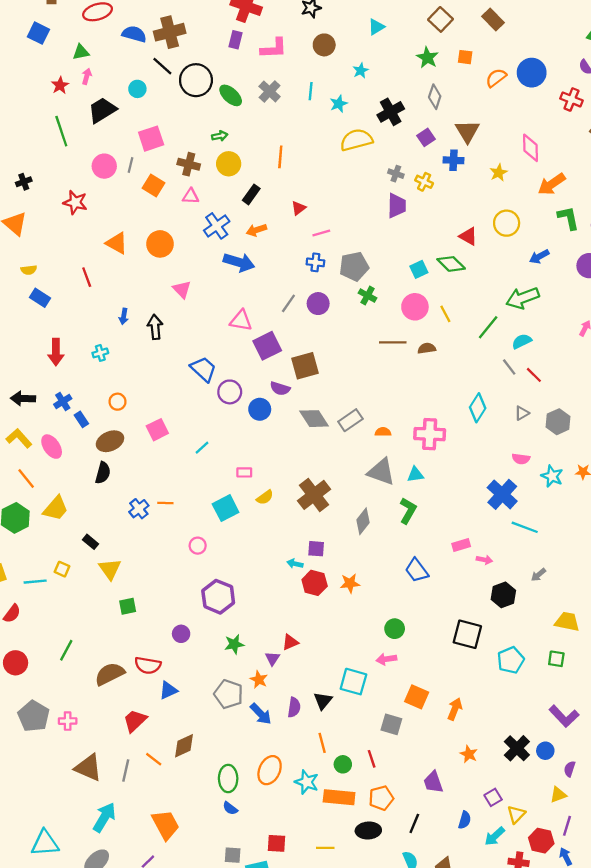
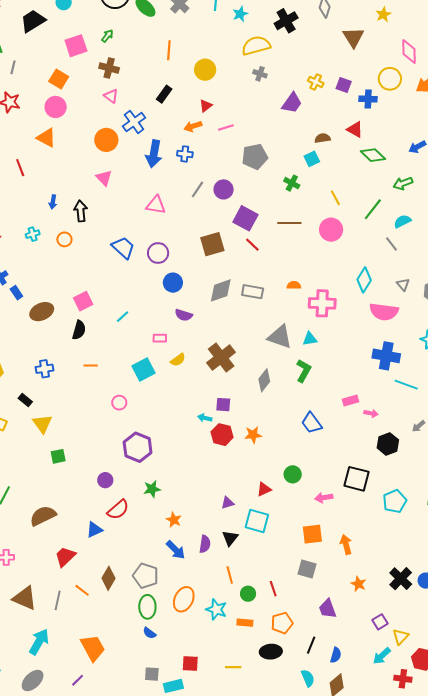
green arrow: (220, 136) -> (107, 36), moved, turned -40
purple square: (426, 137) -> (344, 85), moved, turned -35
orange line: (280, 157) -> (169, 50), moved
blue cross: (454, 160) -> (368, 99), moved
yellow circle: (229, 164) -> (205, 70), moved
gray line: (131, 165) -> (13, 67), moved
pink circle: (104, 166) -> (56, 107), moved
yellow star: (499, 173) -> (383, 14), moved
gray cross: (396, 174) -> (260, 74), moved
orange square: (154, 185) -> (59, 79), moved
pink triangle: (191, 196) -> (111, 96), turned 35
purple trapezoid: (397, 206) -> (292, 103), turned 35
yellow circle: (507, 223) -> (390, 79), moved
orange arrow: (256, 230) -> (193, 126), moved
orange circle: (160, 244) -> (106, 140), moved
blue arrow: (239, 262) -> (154, 154), turned 84
blue cross: (315, 262) -> (185, 154), moved
green diamond: (451, 264) -> (373, 155), moved
green cross: (368, 296) -> (292, 183), moved
green arrow: (523, 298) -> (403, 183), size x0.7
pink circle: (415, 307) -> (331, 230), moved
purple square: (267, 346) -> (245, 218), moved, turned -35
brown semicircle: (427, 348) -> (323, 138), moved
red line: (534, 375) -> (252, 245), moved
purple semicircle: (280, 389) -> (184, 315), moved
purple circle: (230, 392) -> (158, 253), moved
orange circle: (117, 402) -> (64, 239), moved
gray triangle: (522, 413) -> (403, 284), turned -40
gray diamond: (314, 419) -> (221, 290), turned -76
gray rectangle: (350, 420) -> (253, 292), turned 45
orange semicircle: (383, 432) -> (294, 285), moved
pink semicircle: (521, 459) -> (384, 312), moved, size x1.8
black semicircle: (103, 473) -> (79, 330), moved
blue cross: (502, 494) -> (386, 356), turned -32
blue cross: (139, 509) -> (44, 369), moved, turned 30
red triangle: (290, 642) -> (264, 489), moved
purple triangle: (272, 658) -> (227, 503), moved, turned 40
pink arrow: (386, 659) -> (324, 498), moved
red semicircle: (148, 665) -> (118, 510), moved, turned -50
gray pentagon: (229, 694) -> (146, 576), moved
orange square: (417, 697) -> (312, 534), turned -30
orange arrow: (455, 709) -> (346, 544), turned -36
gray square: (391, 724) -> (307, 569), moved
brown diamond: (184, 746) -> (108, 578), turned -35
orange rectangle: (339, 797) -> (245, 623), size x0.6
blue semicircle: (465, 820) -> (336, 655), moved

